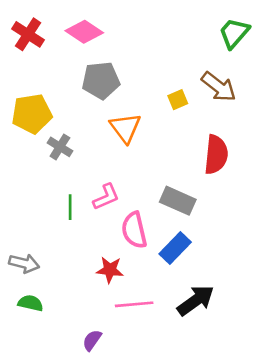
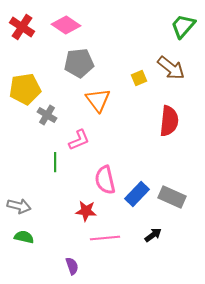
pink L-shape: (106, 197) -> (79, 140), moved
gray rectangle: (178, 201) -> (172, 197), moved
black arrow: (196, 301) -> (153, 235), size x0.6
purple semicircle: (92, 340) -> (72, 266), turned 126

